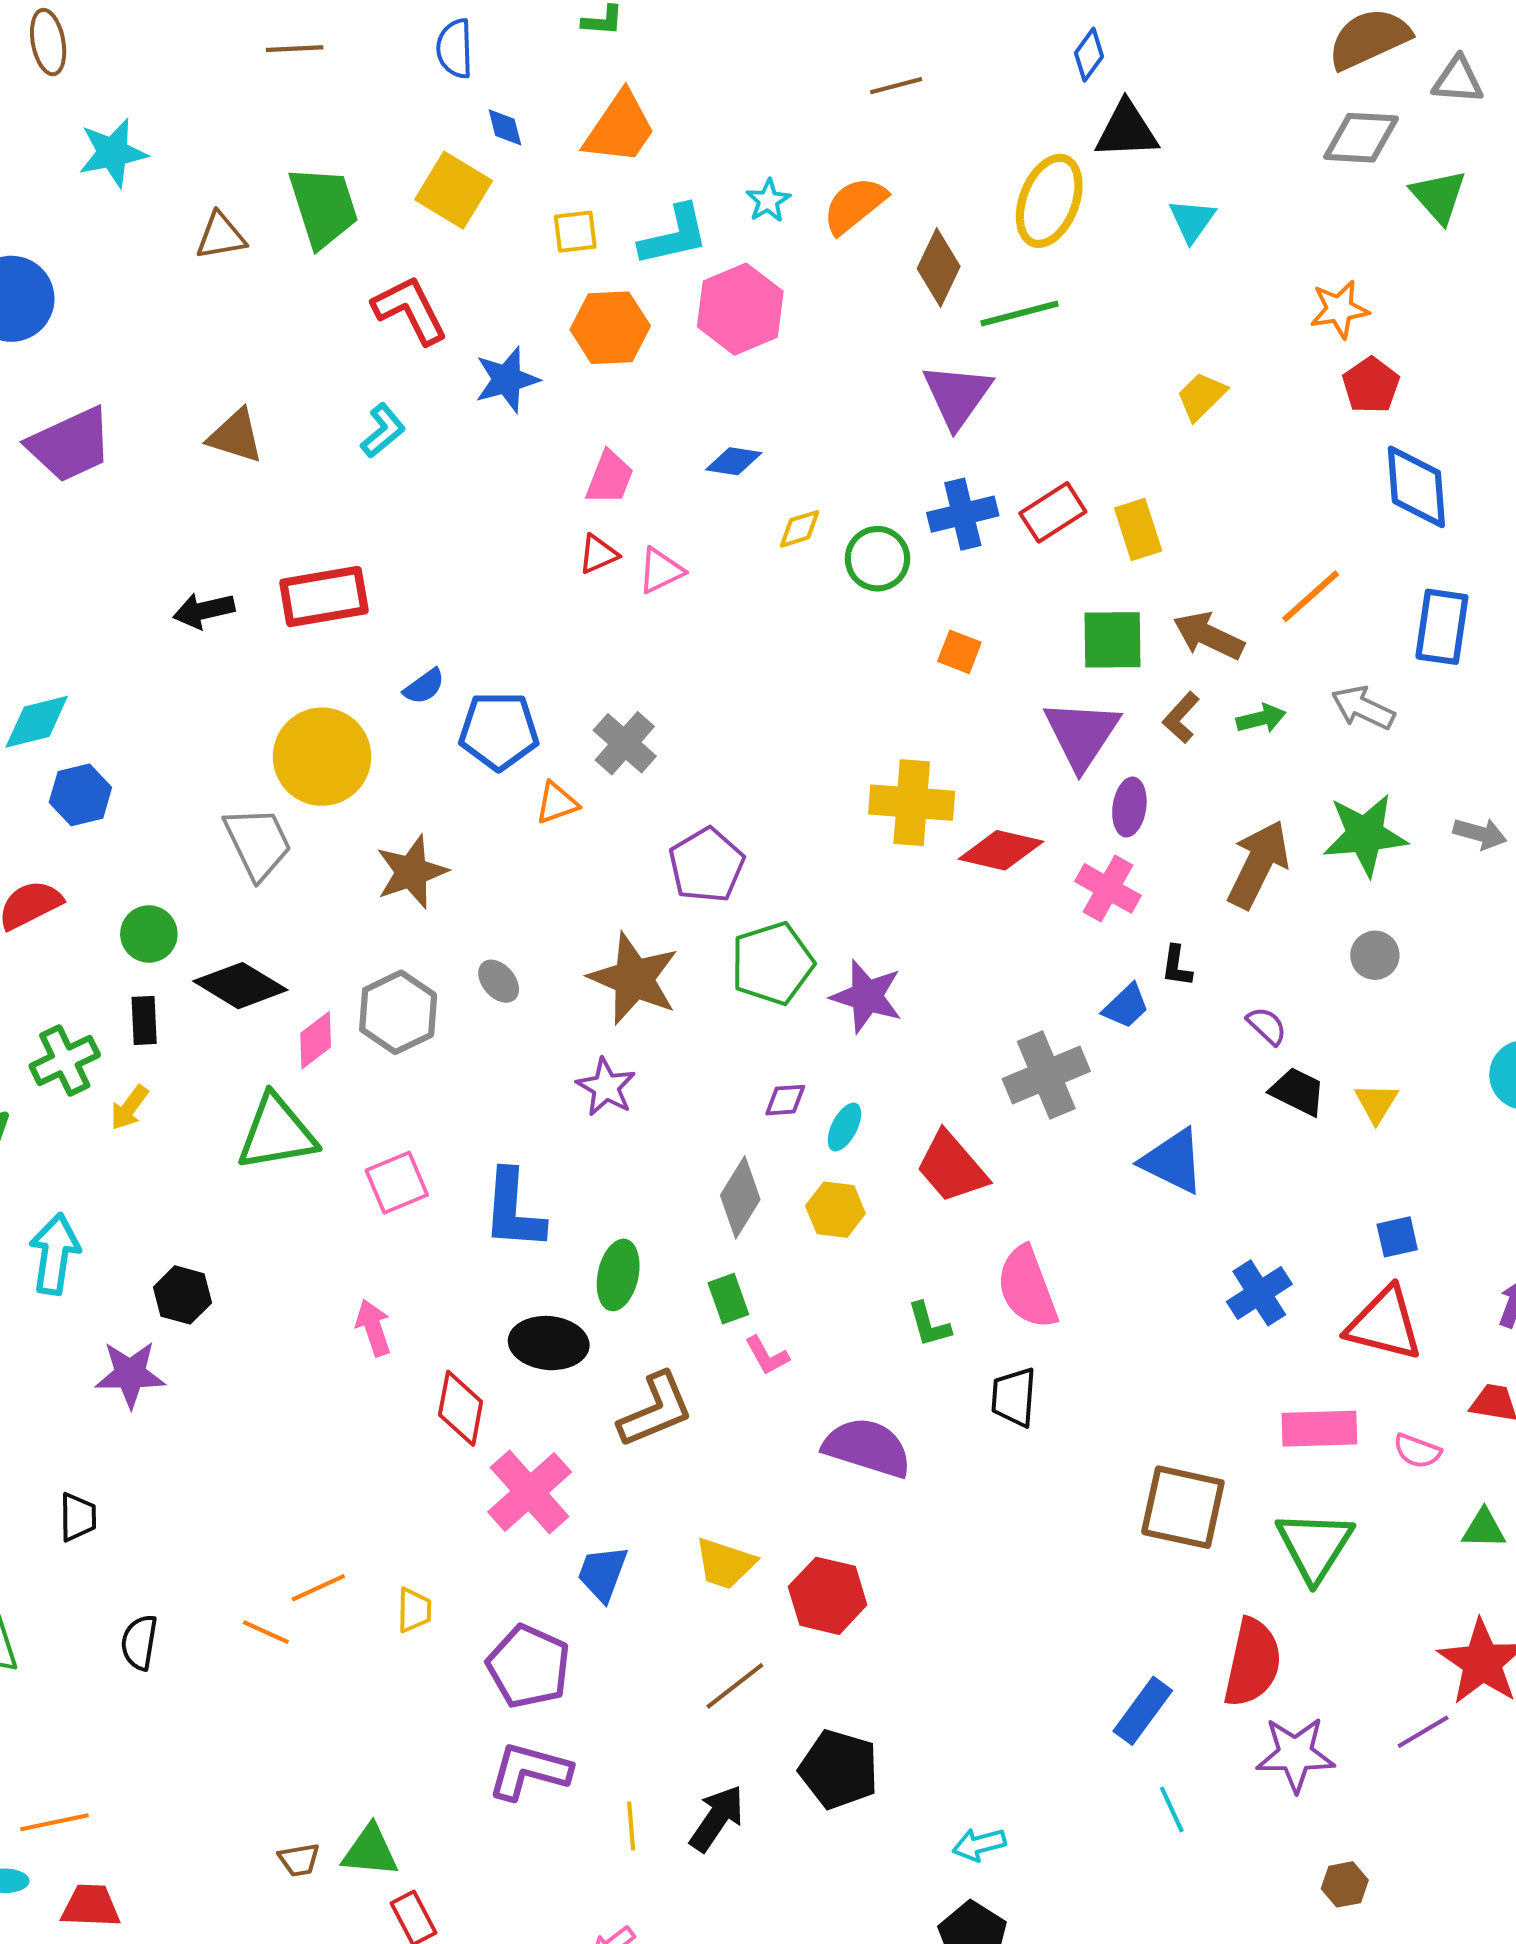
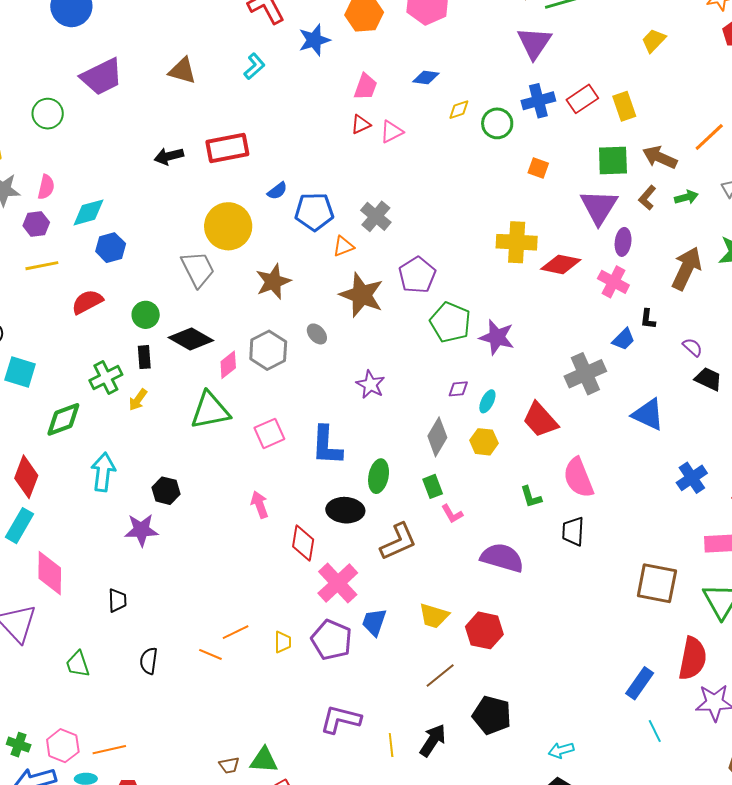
green pentagon: (772, 963) -> (450, 322), turned -30
brown star: (634, 979) -> (362, 295), moved
purple pentagon: (529, 1666) -> (332, 640), moved

